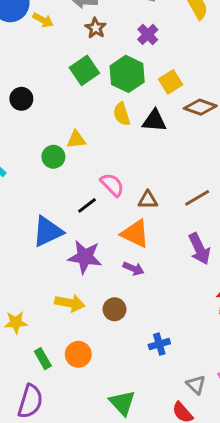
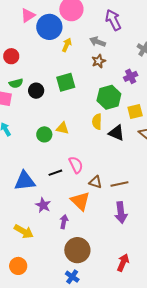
yellow arrow: (43, 20) -> (67, 45), turned -112
green square: (84, 70) -> (66, 82), moved
brown line: (197, 198) -> (119, 184), moved
purple arrow: (199, 249) -> (121, 213), moved
purple star: (85, 257) -> (43, 205), size x0.7
purple arrow: (133, 269) -> (64, 222), moved, turned -120
brown circle: (114, 309) -> (77, 250), moved, size x1.6
blue cross: (159, 344) -> (72, 277), turned 32

